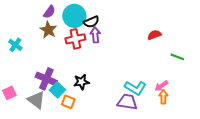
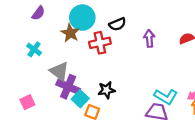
purple semicircle: (49, 12) -> (38, 13), moved
cyan circle: (74, 16) -> (82, 18), moved
purple arrow: (95, 35) -> (149, 38), moved
gray triangle: (36, 100) -> (59, 71), moved

